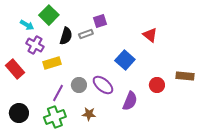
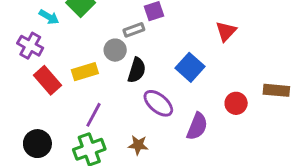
red triangle: (150, 35) -> (226, 31), turned 35
black semicircle: (66, 36) -> (137, 70), moved
purple cross: (35, 45) -> (30, 46), moved
red rectangle: (15, 69) -> (47, 80), moved
gray circle: (79, 85) -> (115, 50), moved

